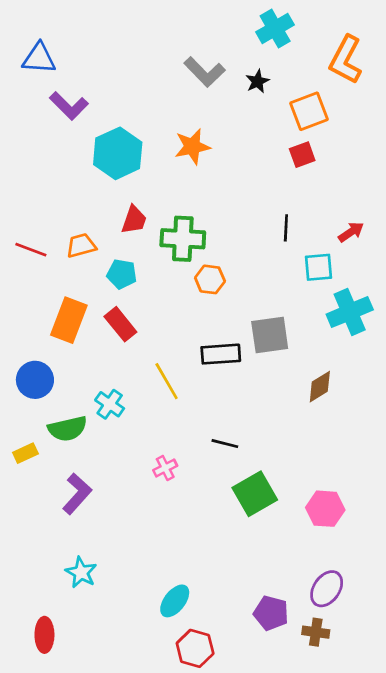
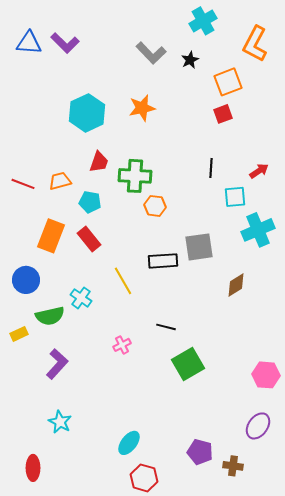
purple L-shape: (69, 106) -> (65, 43), moved
pink hexagon: (325, 509) -> (266, 375), moved
purple ellipse: (327, 589) -> (258, 426), moved

